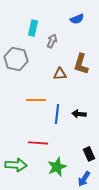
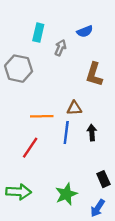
blue semicircle: (77, 19) -> (85, 31), moved
brown triangle: (60, 74) -> (74, 108), moved
black arrow: (79, 114) -> (92, 133), turned 80
red line: (38, 143) -> (30, 148), moved, turned -60

